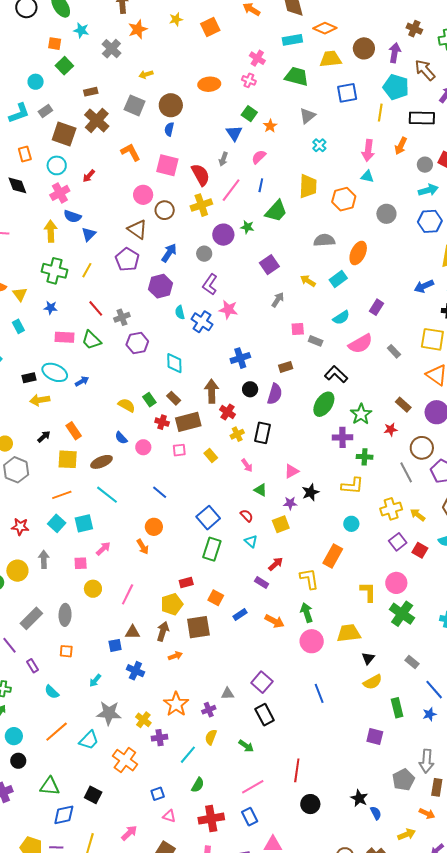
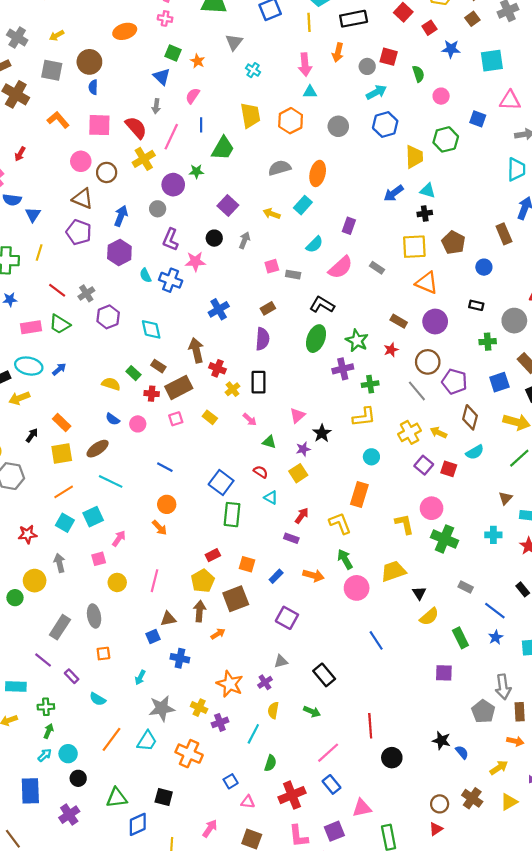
gray cross: (111, 49) -> (17, 37), moved
black circle: (250, 389) -> (214, 238), moved
purple square: (262, 682) -> (287, 618), moved

